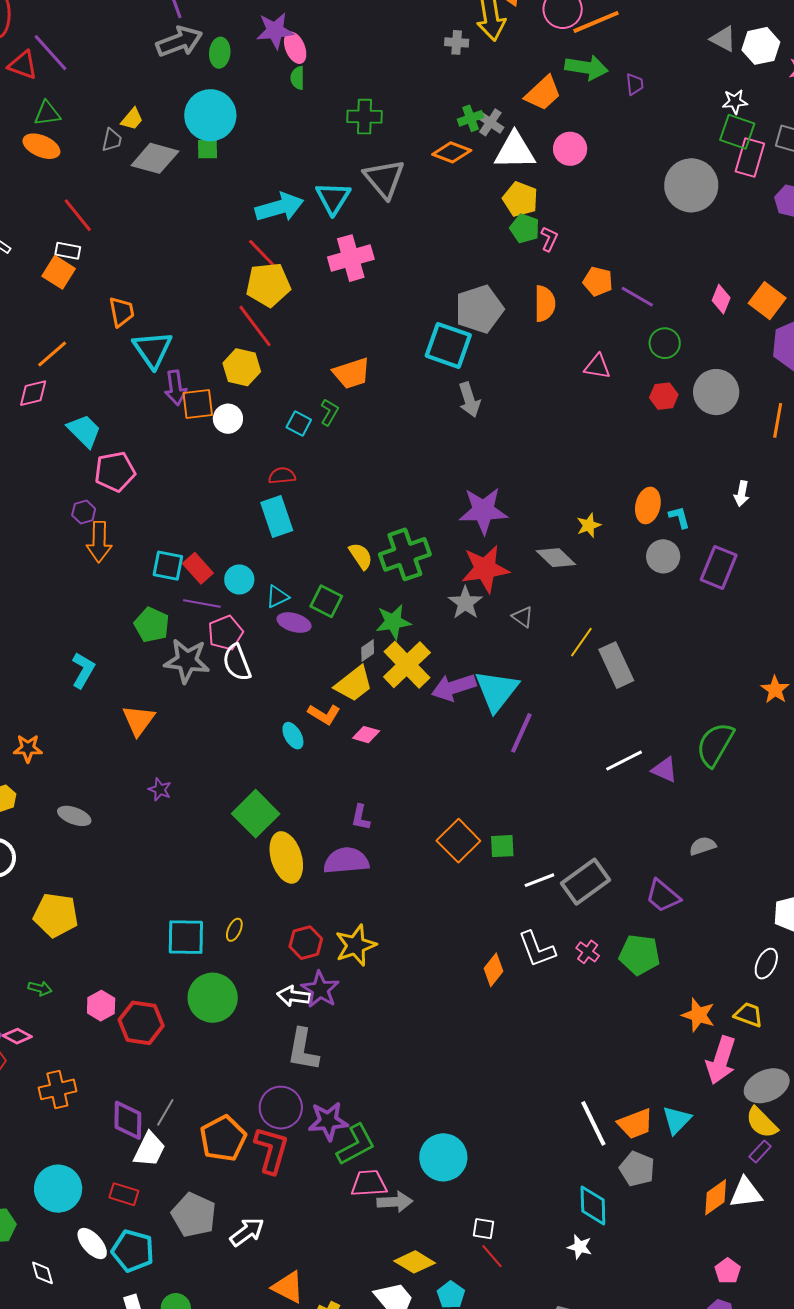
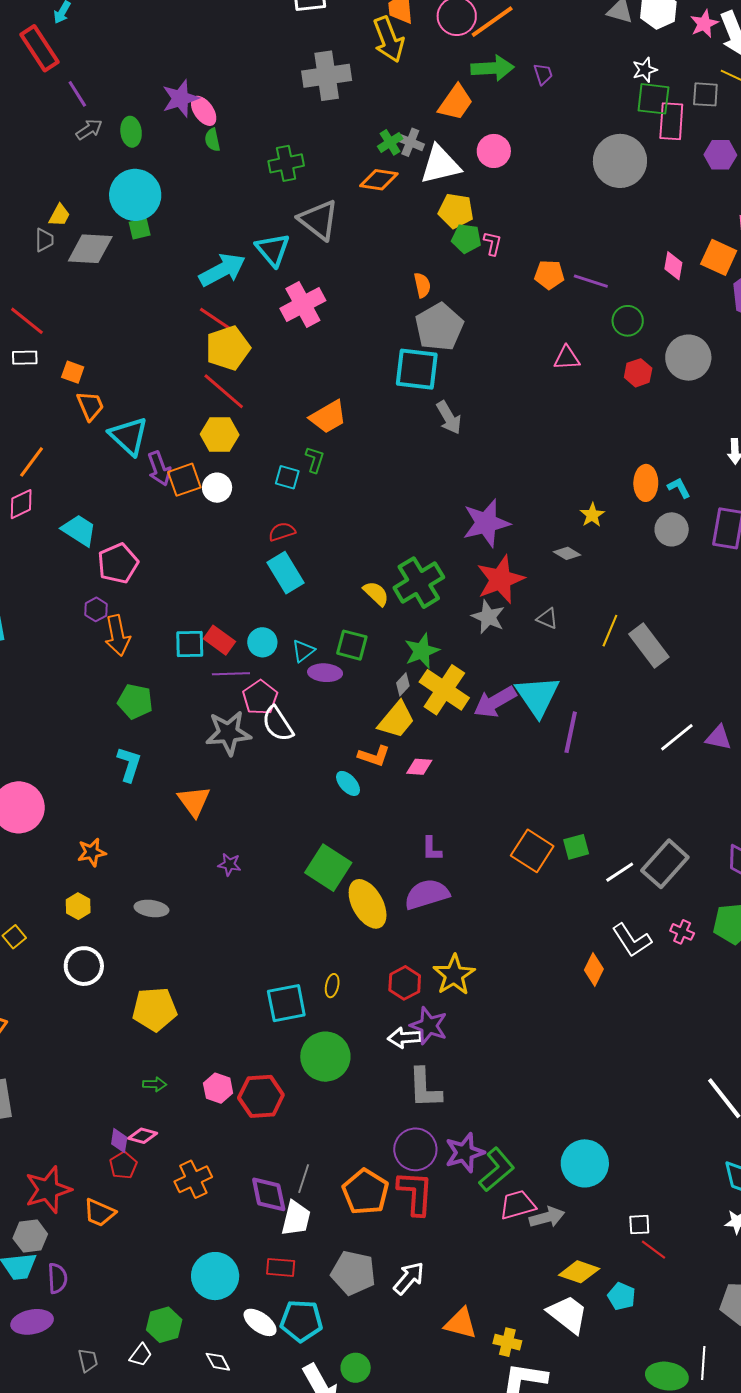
gray arrow: (179, 41) -> (89, 129), size x0.6
gray cross: (457, 42) -> (327, 76), moved, size x2.0
orange square: (59, 272) -> (73, 372), moved, size x0.7
orange semicircle: (545, 304) -> (422, 285), moved, size x0.7
gray diamond: (556, 558) -> (567, 553), size x0.7
green pentagon: (152, 625) -> (135, 701), moved

